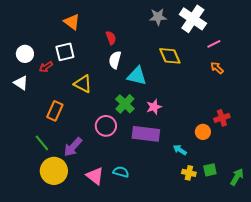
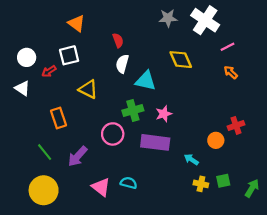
green cross: (125, 104) -> (133, 111), turned 30
orange rectangle: (55, 111) -> (58, 118), turned -42
yellow circle: (54, 171) -> (44, 190), moved

